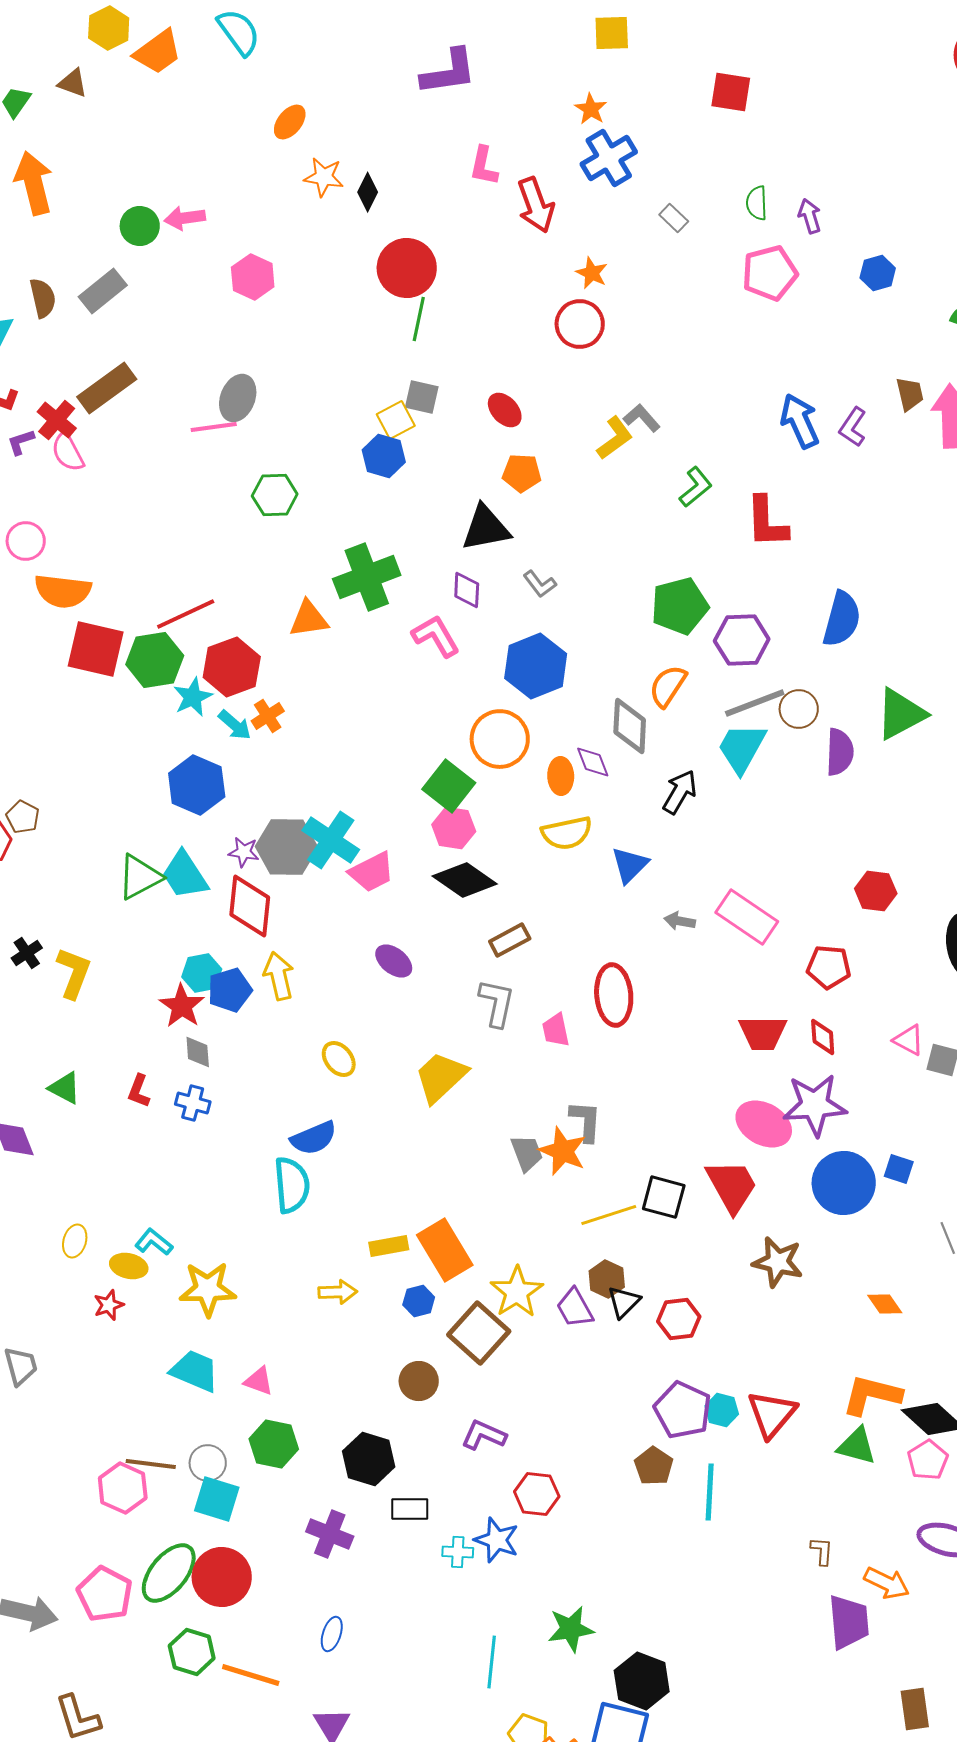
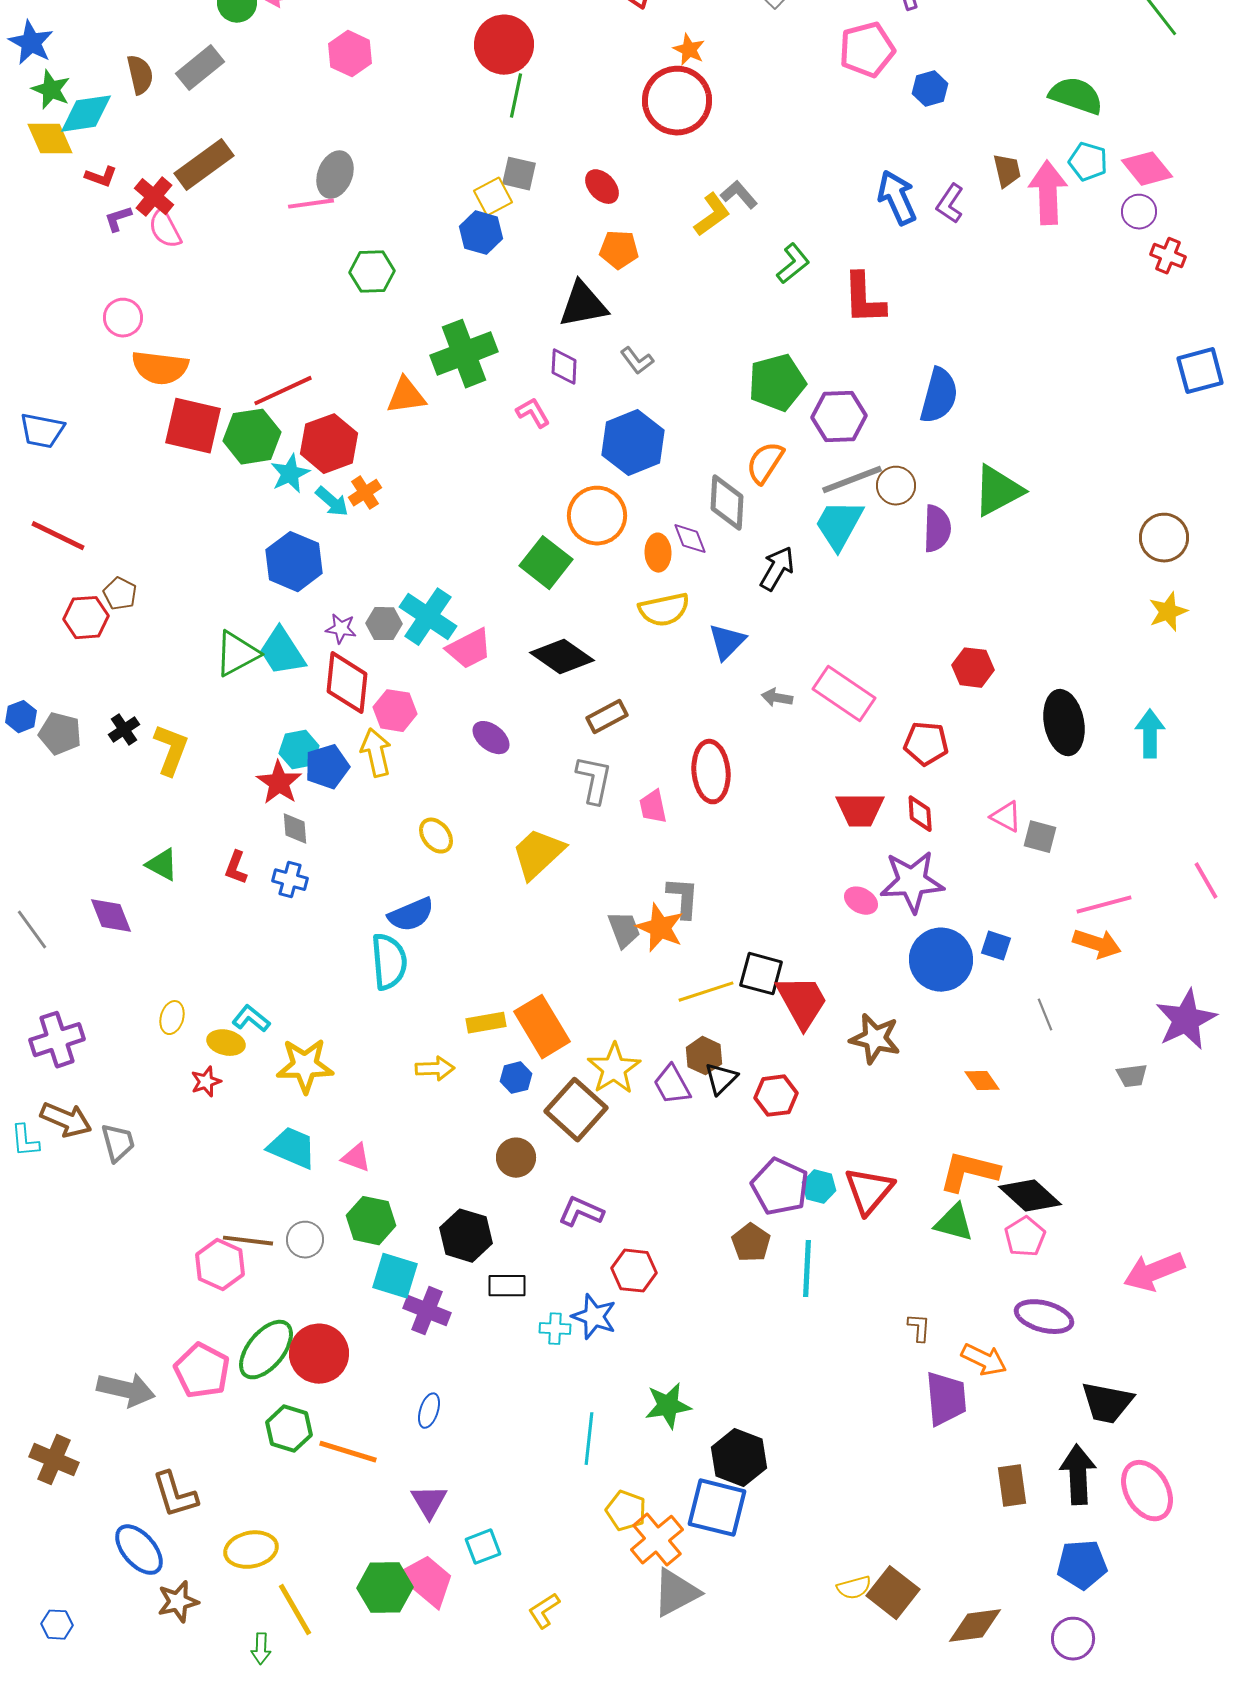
blue hexagon: (878, 273) -> (930, 89), moved
red circle: (580, 324) -> (677, 101), size x1.4
pink L-shape: (436, 636) -> (533, 413), size x0.7
pink hexagon: (454, 828) -> (395, 711), moved
gray hexagon: (287, 847) -> (384, 624), size x0.6
pink ellipse: (764, 1124) -> (861, 901), size x0.6
red trapezoid: (732, 1186) -> (802, 1002), moved
cyan square: (217, 1499) -> (395, 1276), moved

